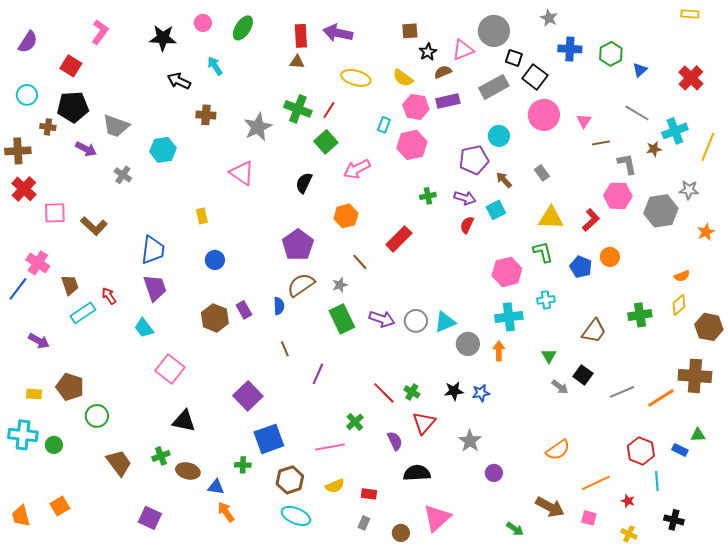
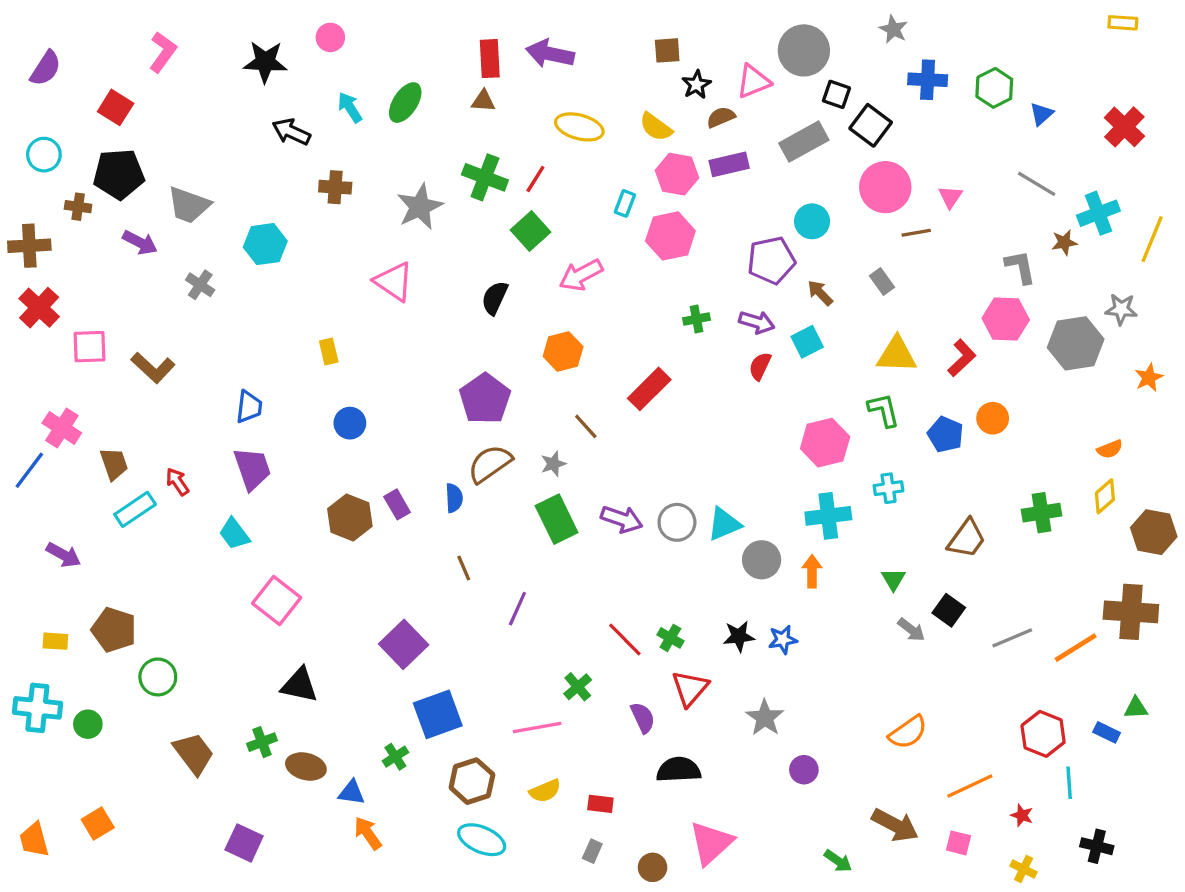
green ellipse: (243, 28) -> (405, 103), moved
brown line: (601, 143) -> (916, 233), moved
blue trapezoid: (153, 250) -> (249, 407), size x0.7
green cross: (243, 465) -> (395, 757), turned -35

